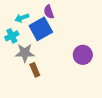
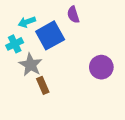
purple semicircle: (49, 12) -> (73, 15), moved
gray star: (25, 53) -> (31, 65), turned 30

